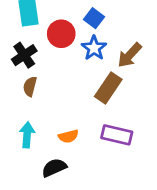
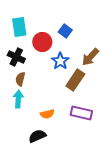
blue star: (94, 48) -> (60, 61), moved
black cross: (24, 55) -> (16, 57), turned -30
cyan arrow: (27, 135) -> (18, 99), moved

